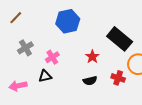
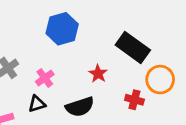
black semicircle: (90, 81) -> (80, 107), moved, size x1.5

